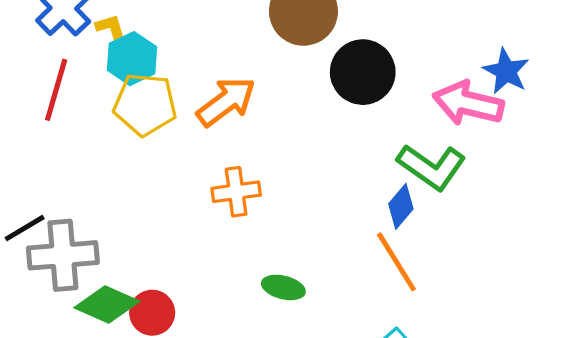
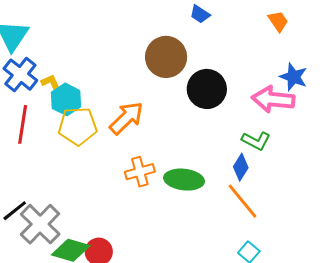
green L-shape: (431, 167) -> (256, 141), size x0.7
gray cross: (63, 255) -> (40, 224), turned -33
green ellipse: (283, 287) -> (184, 180), moved, size x1.5

